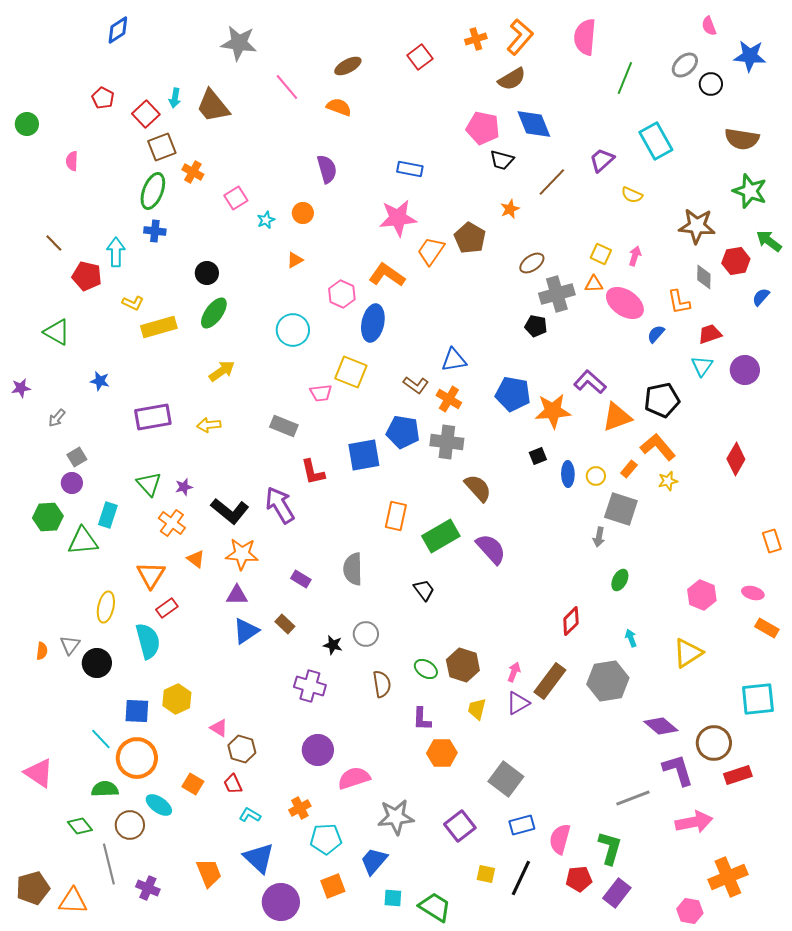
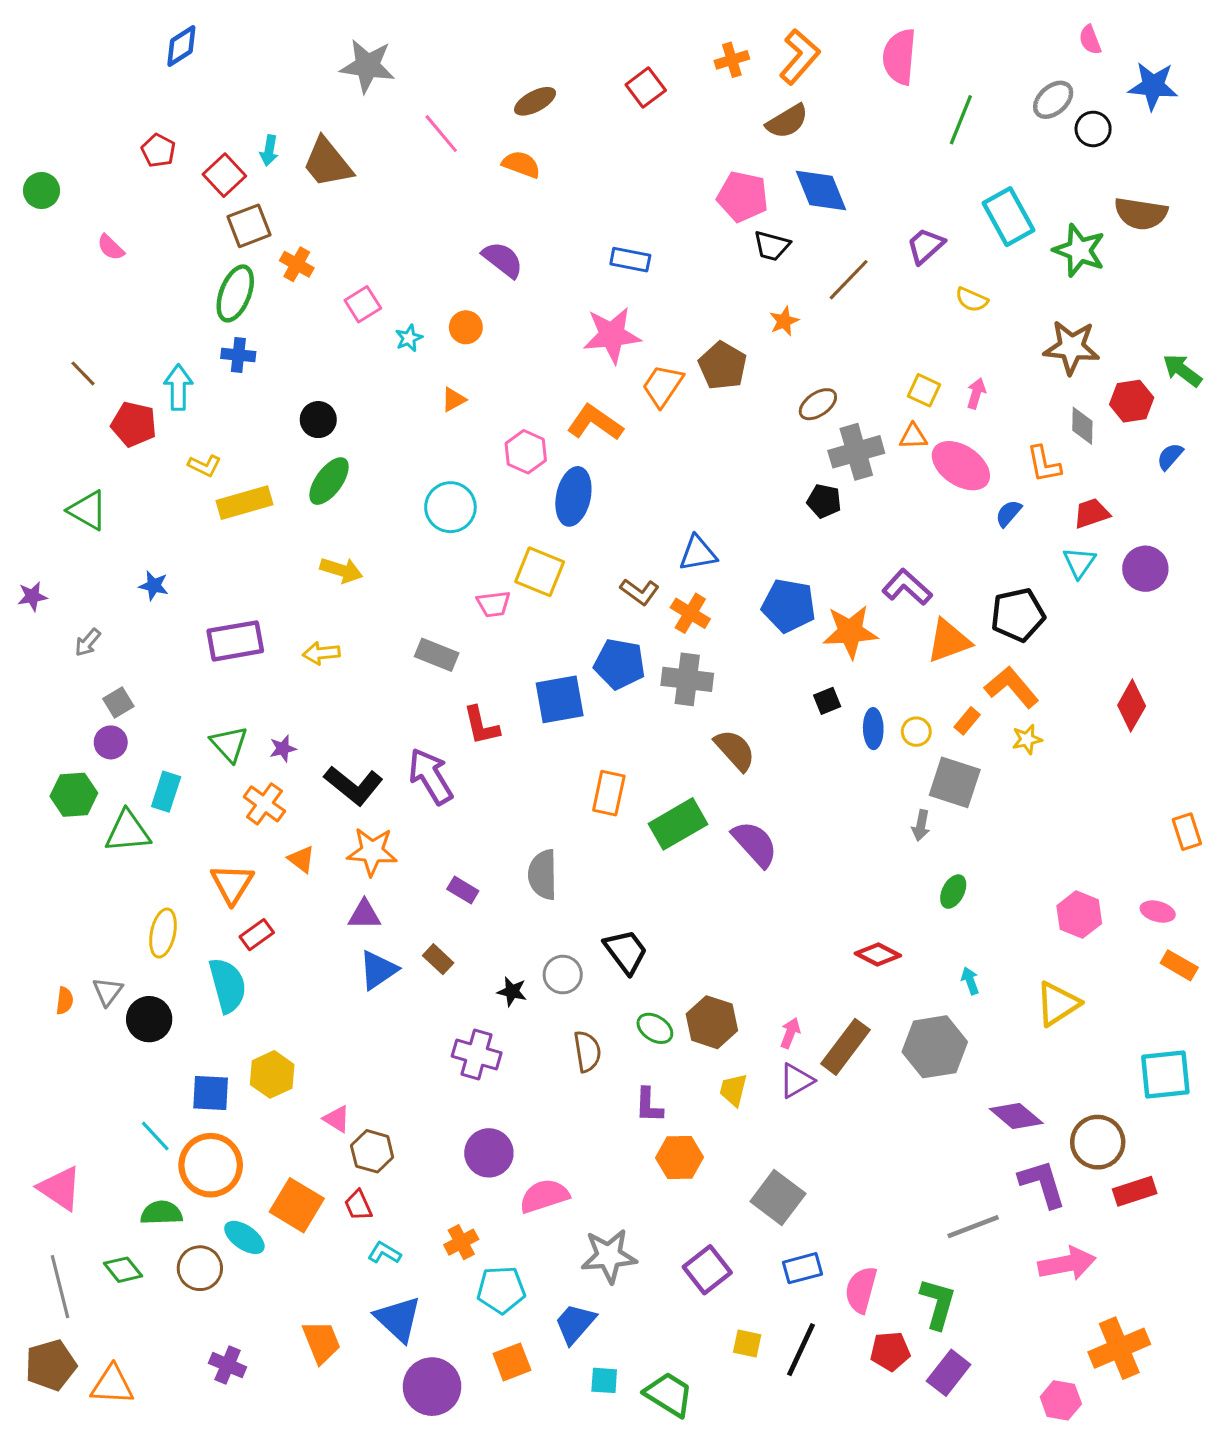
pink semicircle: (72, 161) -> (111, 247), turned -48
purple semicircle: (327, 169) -> (503, 260), turned -36
green star: (750, 191) -> (1079, 250), moved
yellow arrow: (222, 371) -> (341, 570), turned 52
black trapezoid: (424, 590) -> (626, 951), moved, size x1.4
red diamond: (571, 621) -> (878, 955), turned 72
orange square: (193, 784) -> (297, 1205), size x1.6
gray line: (109, 864) -> (60, 1287), moved

